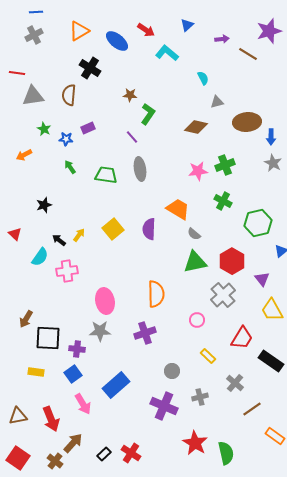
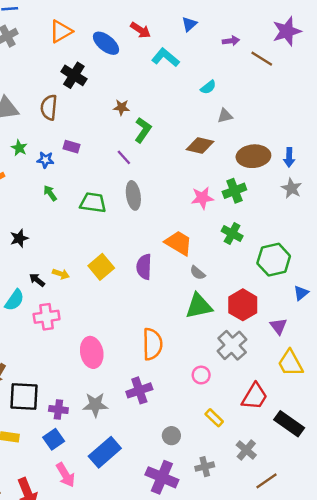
cyan semicircle: (203, 78) -> (208, 87), turned 80
brown ellipse: (247, 122) -> (253, 156), moved
purple rectangle: (88, 128) -> (72, 147), turned 40
yellow arrow: (79, 235) -> (61, 274), turned 72
gray star: (100, 331) -> (95, 405), moved

